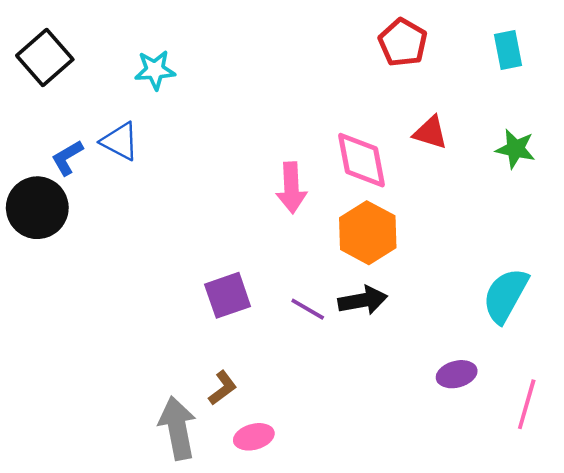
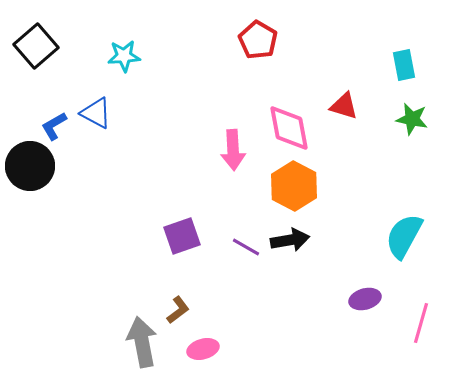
red pentagon: (403, 42) -> (258, 40), moved
cyan rectangle: (508, 50) -> (404, 65), moved

